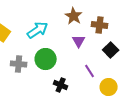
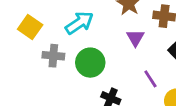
gray cross: (19, 64) -> (53, 56), moved

